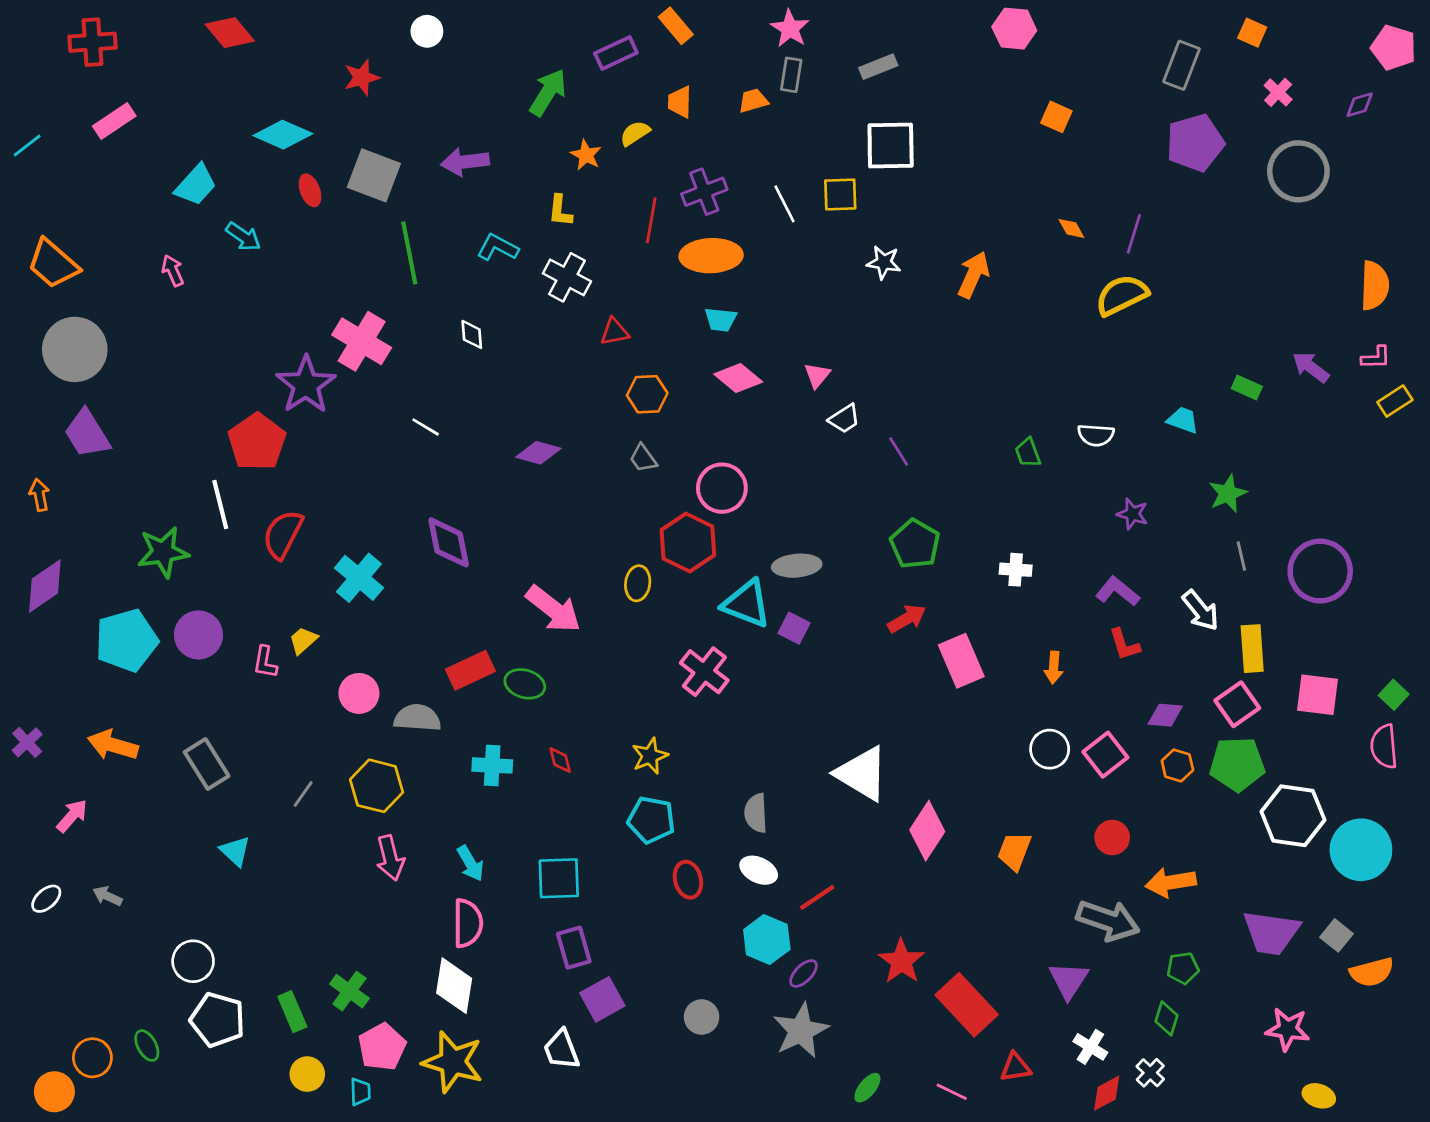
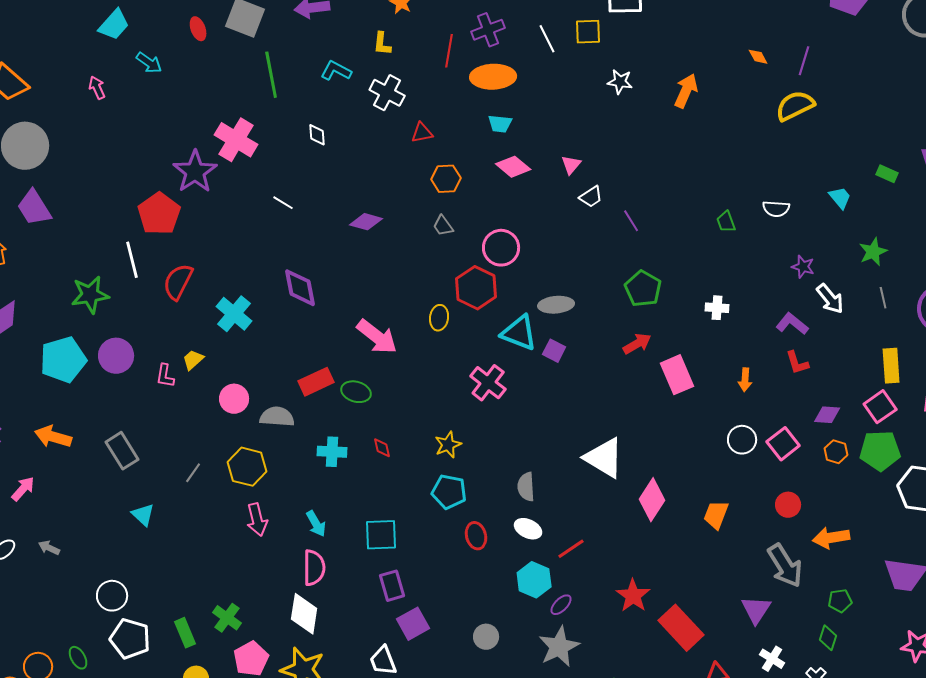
cyan trapezoid: (1183, 420) -> (840, 198), turned 30
white arrow: (1201, 610) -> (830, 299), moved
gray arrow: (1108, 920) -> (785, 566), turned 39

